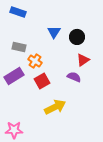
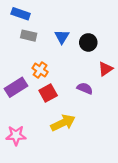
gray rectangle: (19, 47) -> (29, 36), moved
red triangle: (83, 60) -> (105, 69), moved
pink star: (14, 130) -> (16, 135), moved

